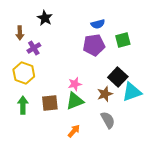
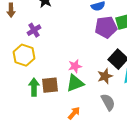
brown arrow: (20, 33) -> (11, 10), moved
purple pentagon: (94, 45) -> (106, 27), moved
green arrow: (23, 105) -> (34, 87), moved

